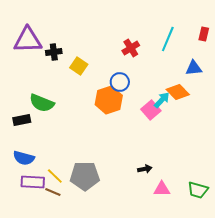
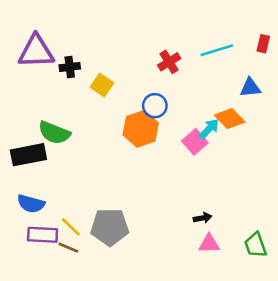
cyan line: (168, 39) -> (217, 50), turned 50
black rectangle: (22, 120) -> (28, 155), size x1.5
black arrow: (145, 169) -> (203, 218), moved
green trapezoid: (198, 190) -> (255, 245), turned 55

